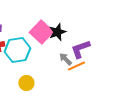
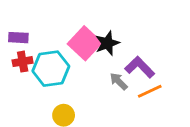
purple L-shape: (80, 49) -> (140, 67), turned 65
orange line: (76, 66) -> (150, 91), moved

